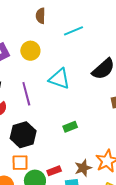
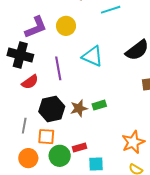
brown star: (83, 168) -> (79, 108), moved

